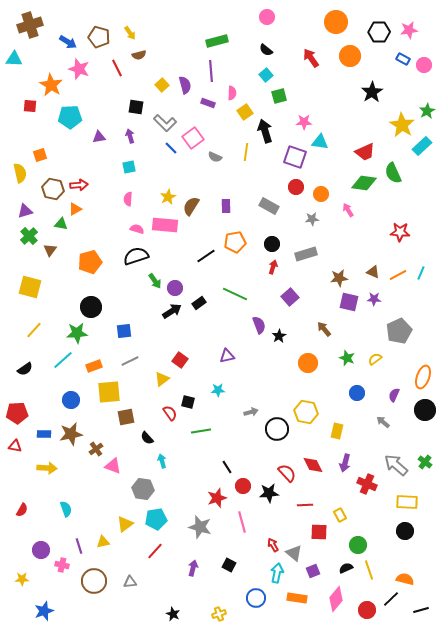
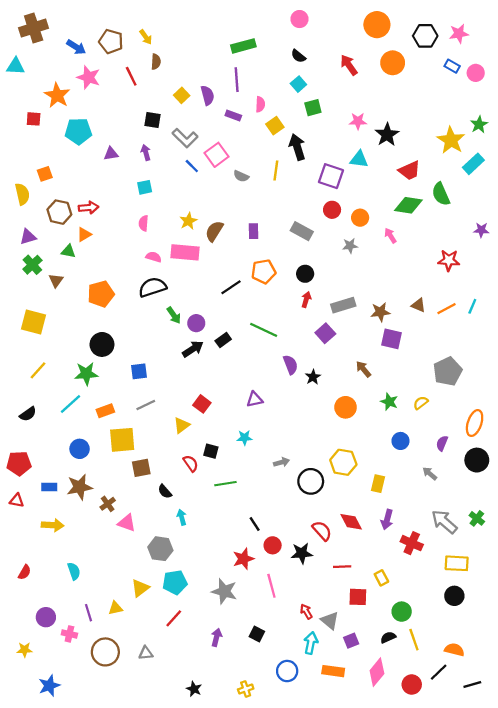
brown semicircle: (139, 55) -> (156, 62), turned -72
black star: (372, 92) -> (387, 135), moved
pink star: (304, 122) -> (358, 121), moved
gray rectangle: (306, 254) -> (343, 305), moved
purple star: (374, 299) -> (481, 230), moved

